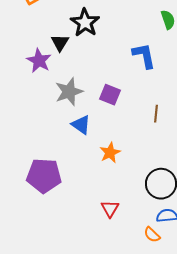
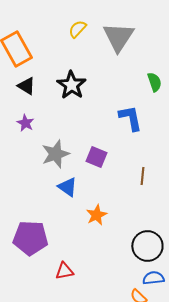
black triangle: (60, 43) -> (26, 86), moved, turned -30
purple star: (39, 61) -> (25, 123), size x0.7
red triangle: (110, 209) -> (64, 271), moved, turned 48

